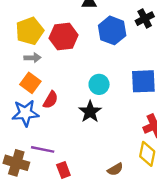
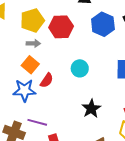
cyan circle: (99, 84) -> (80, 68), moved
black star: (90, 112) -> (91, 109), moved

